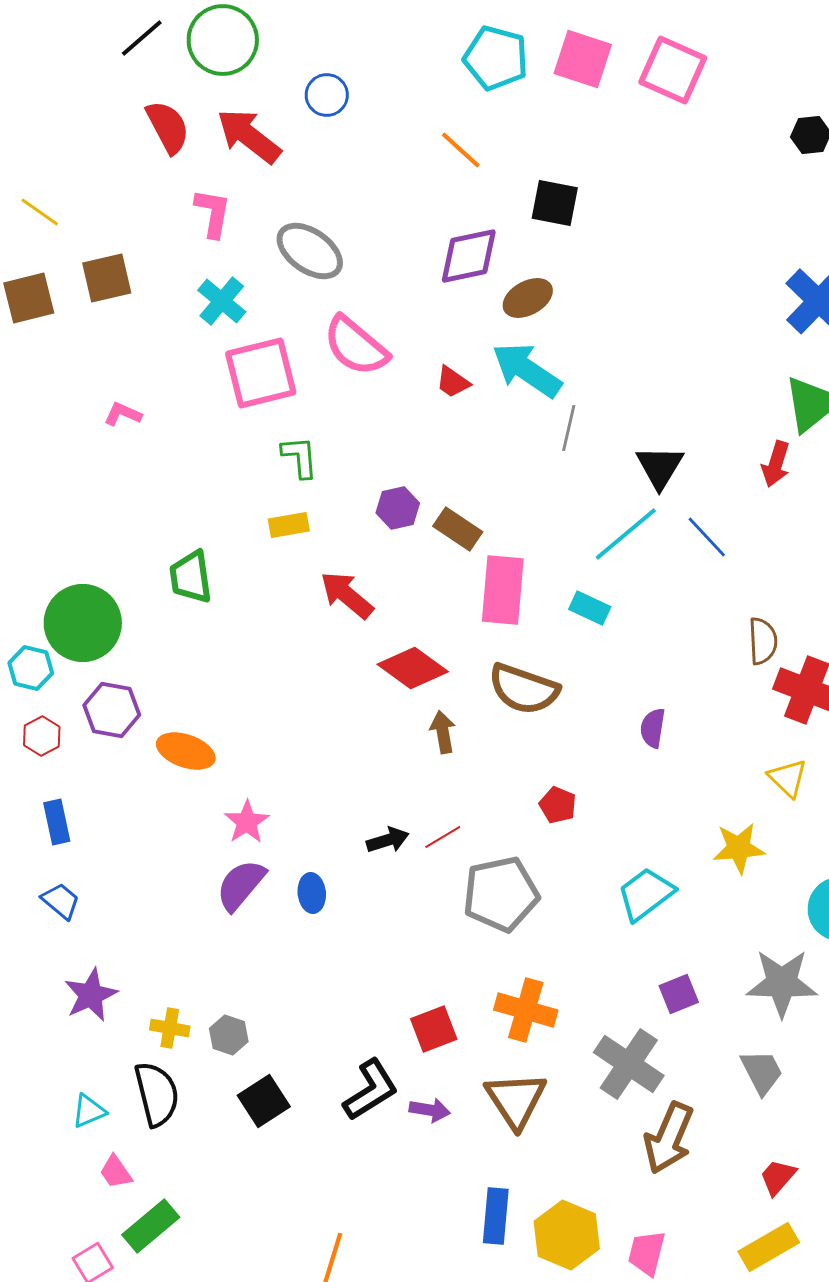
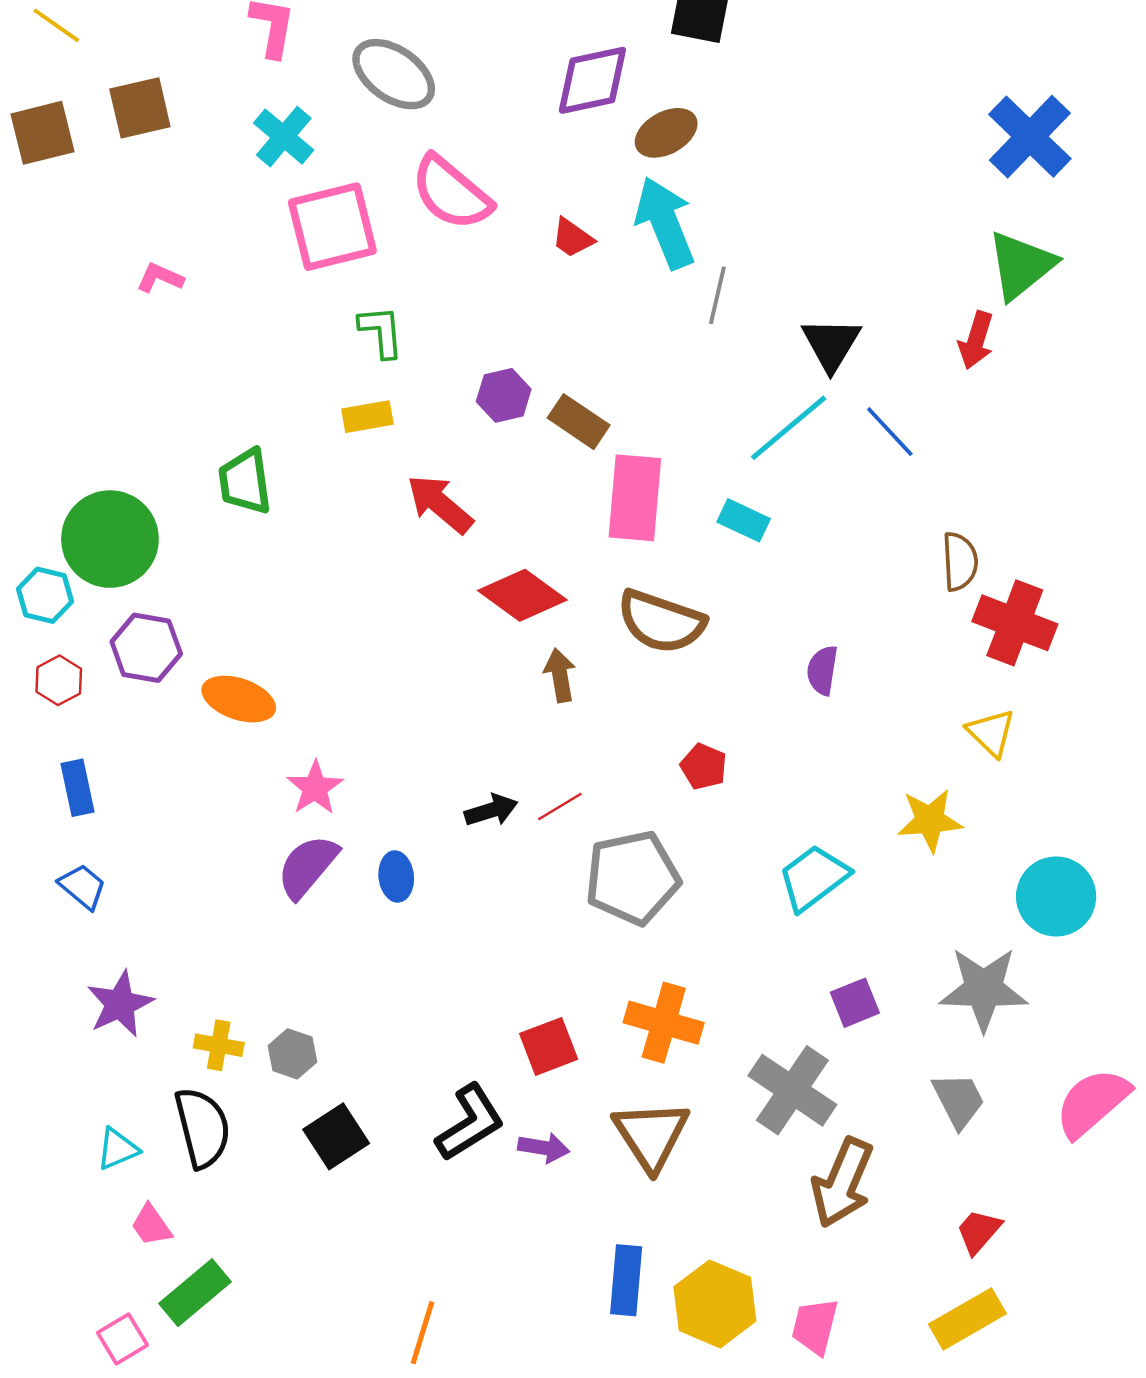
cyan arrow: (527, 370) -> (665, 223), turned 34

